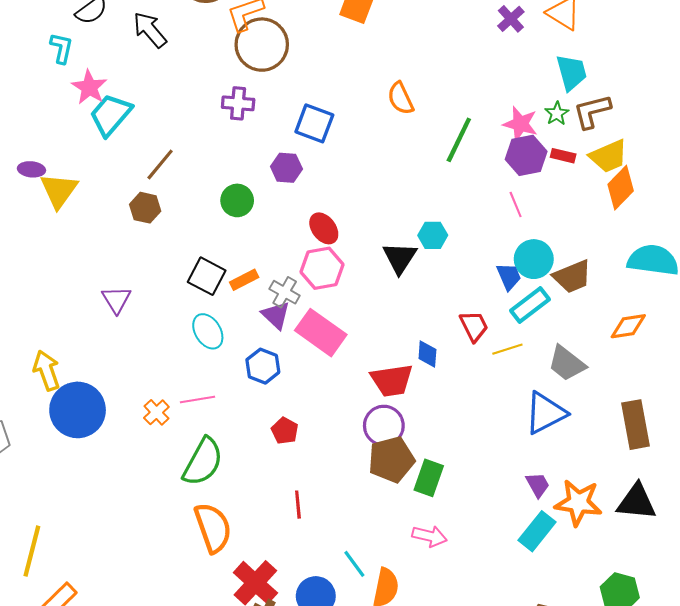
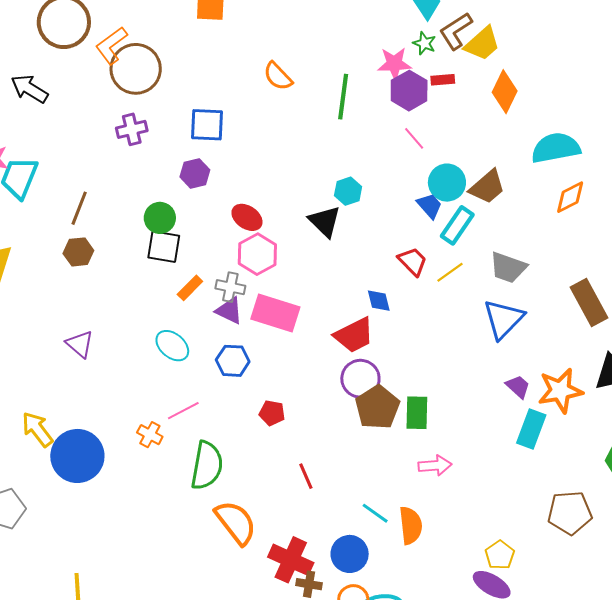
yellow trapezoid: (609, 156) -> (482, 44), moved
black square: (207, 276) -> (164, 247), moved
orange diamond: (628, 326) -> (570, 197), moved

